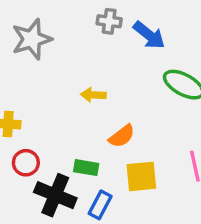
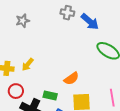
gray star: (32, 39) -> (23, 21), size x0.6
yellow arrow: (93, 95) -> (28, 64), moved, turned -56

